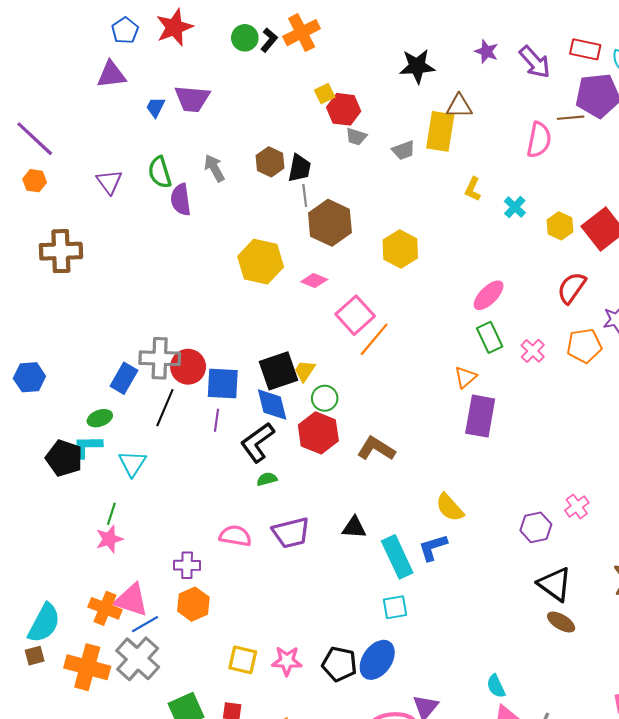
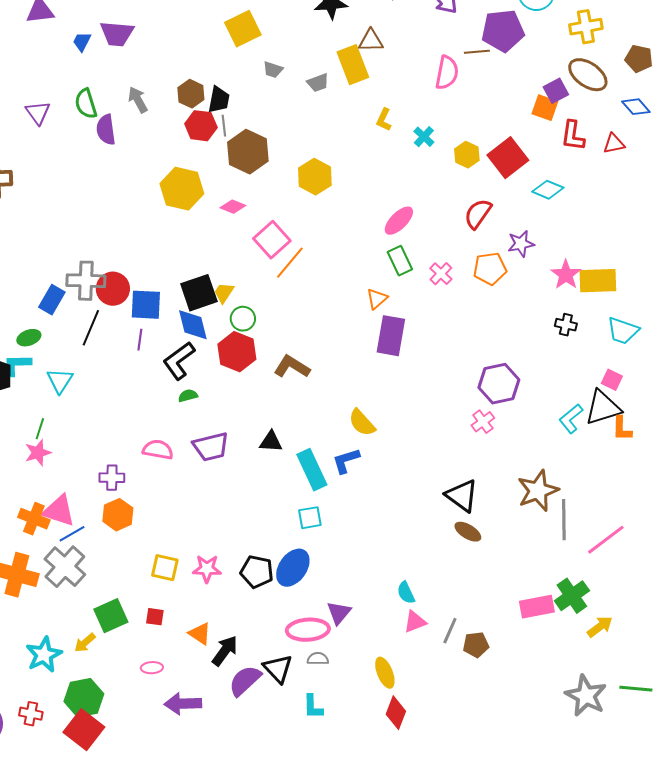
yellow square: (325, 94) -> (243, 29), size x1.8
red hexagon: (344, 109) -> (201, 126), moved
yellow rectangle: (440, 131) -> (353, 65), turned -30
purple hexagon: (536, 527) -> (499, 384), moved, size x1.4

